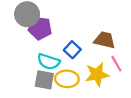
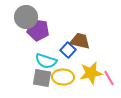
brown trapezoid: (105, 40) -> (80, 41), moved
pink line: (116, 64) -> (109, 78), moved

